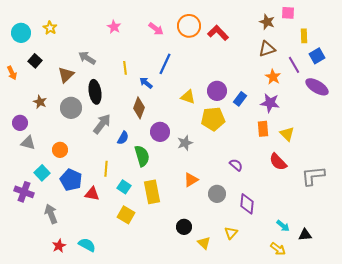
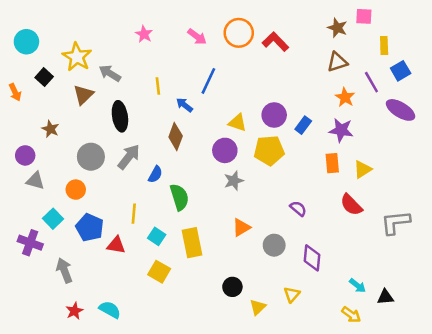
yellow star: (50, 28) -> (77, 57), moved, size x1.6
gray circle: (71, 108) -> (91, 157), moved
purple circle: (160, 132) -> (225, 150), moved
yellow triangle: (287, 134) -> (363, 169), turned 42
yellow triangle: (204, 243) -> (258, 307), turned 32

